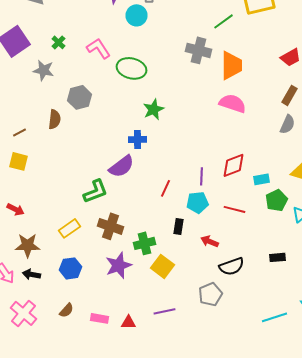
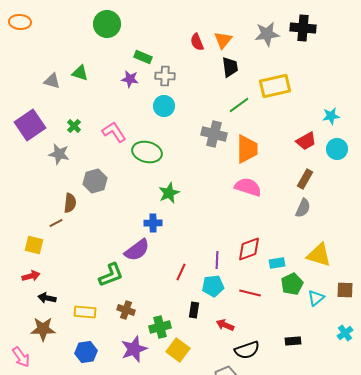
cyan circle: (136, 15) -> (164, 106), moved
brown line: (20, 132) -> (56, 223), moved
red arrow: (16, 209) -> (31, 276), moved, turned -42
brown cross: (110, 226) -> (126, 310), size x0.7
yellow rectangle: (70, 228) -> (85, 312), turned 40
black arrow: (32, 274) -> (47, 298), moved

